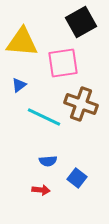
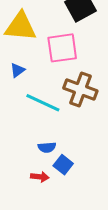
blue square: (77, 178) -> (63, 165), moved

